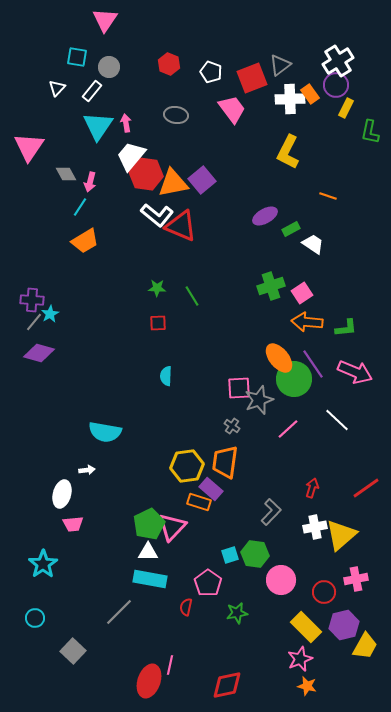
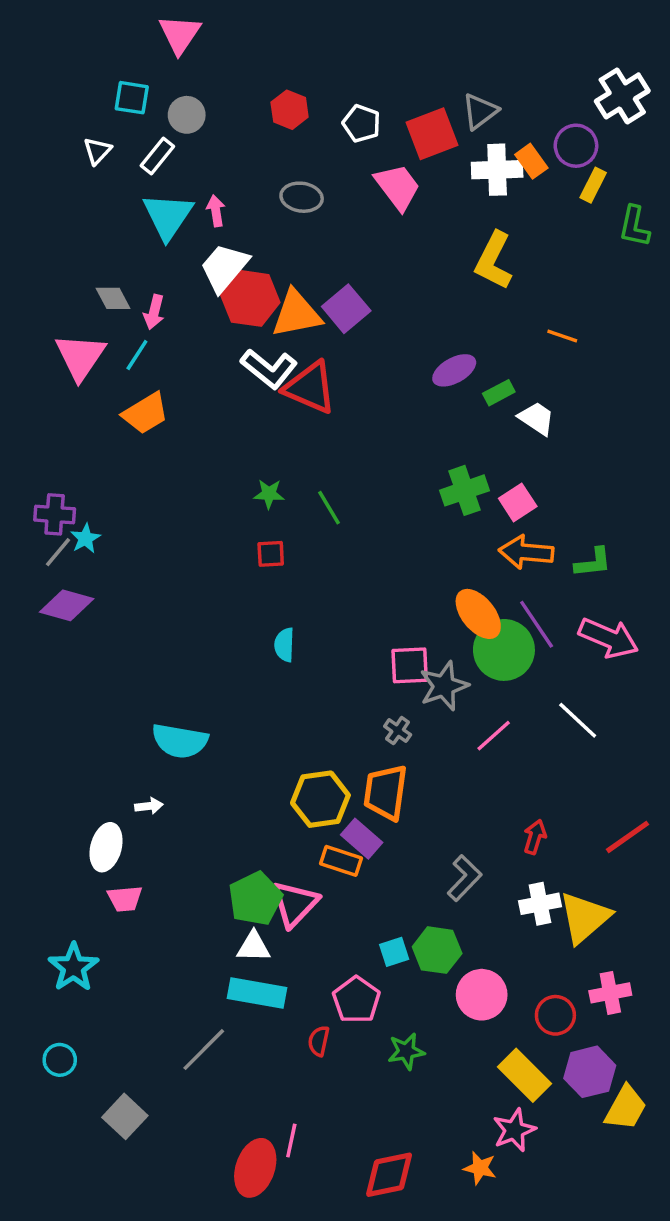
white cross: (338, 61) -> (622, 96), moved
pink triangle: (29, 147) -> (80, 357), moved
orange star: (307, 686) -> (480, 1168), moved

